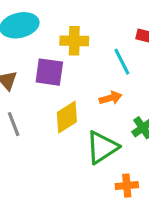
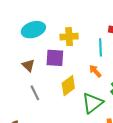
cyan line: (122, 62) -> (101, 47), turned 30
orange arrow: (111, 98) -> (95, 71), turned -112

